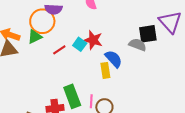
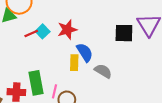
red star: (93, 40) -> (67, 30), turned 30
cyan square: (80, 44) -> (43, 31), moved
gray semicircle: (138, 45) -> (103, 71), moved

